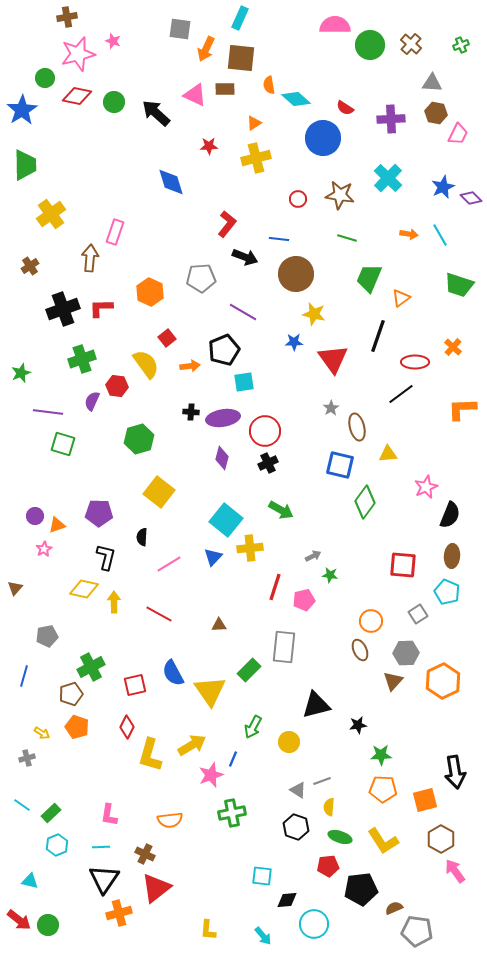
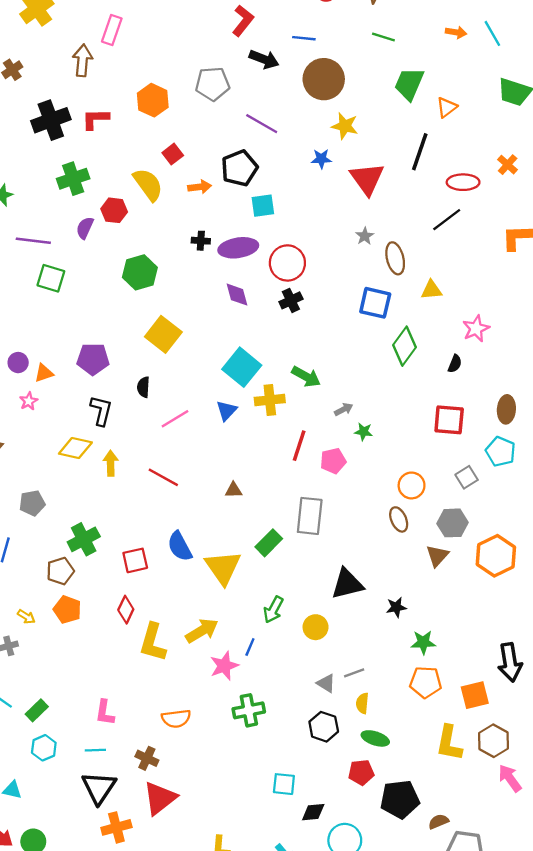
purple diamond: (222, 458) -> (237, 295), turned -30
green arrow: (281, 510) -> (306, 377), moved
black semicircle: (450, 515) -> (455, 364), moved, size x0.6
yellow L-shape: (383, 841) -> (449, 743), moved, turned 44

